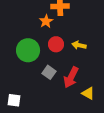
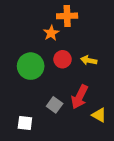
gray square: (49, 72) -> (55, 105), moved
white square: (14, 100) -> (25, 123), moved

